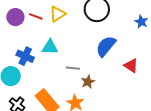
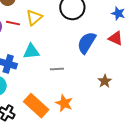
red triangle: (131, 66) -> (116, 38), moved
brown star: (88, 82) -> (105, 81), moved

